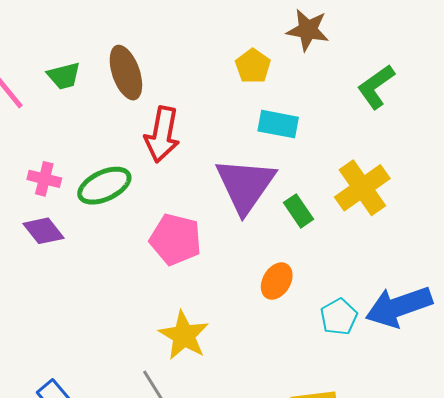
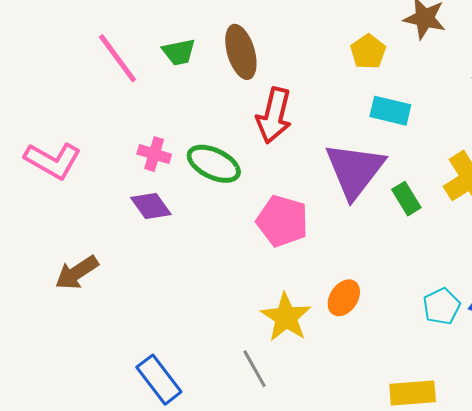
green ellipse: (104, 186) -> (214, 164), turned 48
orange ellipse: (277, 281) -> (344, 298), moved

